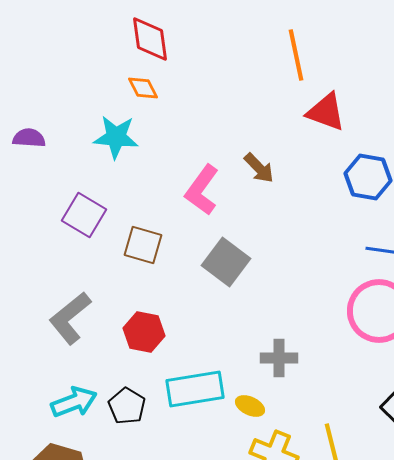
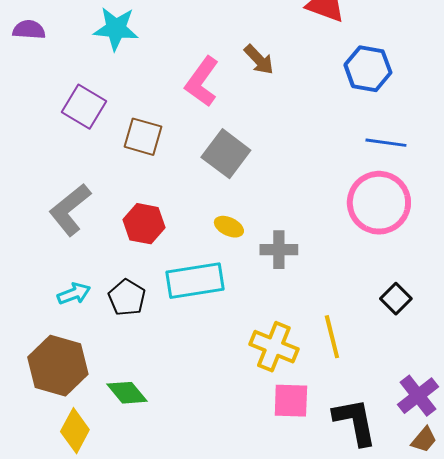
cyan arrow: (74, 402) -> (74, 294), size x0.7
yellow ellipse: (250, 406) -> (229, 227), moved

